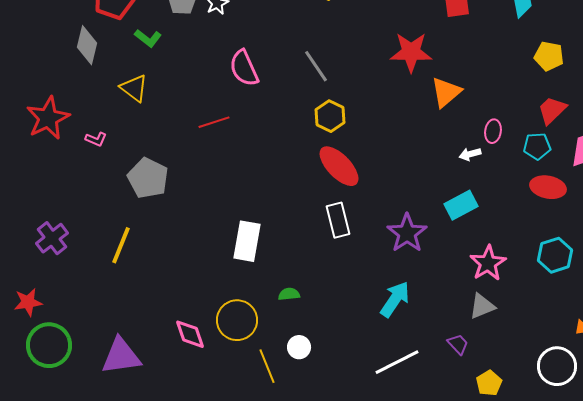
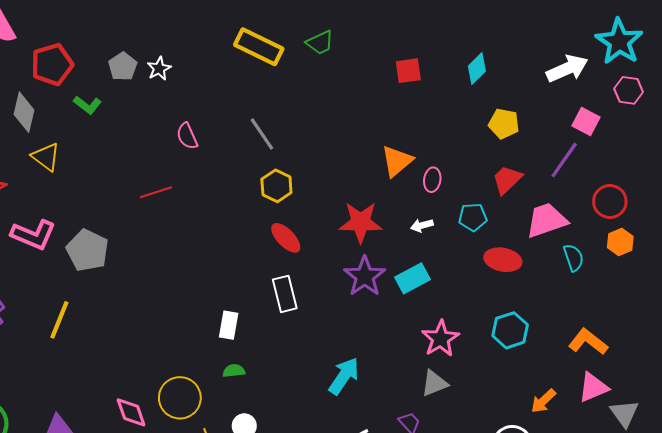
red star: (411, 52) -> (361, 222), moved
pink semicircle: (244, 68) -> (187, 136), size x0.7
yellow triangle: (134, 88) -> (46, 157), moved
pink ellipse: (493, 131) -> (432, 180), moved
pink L-shape: (96, 139) -> (33, 235), moved, size x2.0
cyan pentagon: (537, 146) -> (473, 217), moved
red ellipse: (339, 166) -> (286, 238), size x0.7
purple star: (407, 233) -> (365, 276), moved
white rectangle: (247, 241) -> (229, 325), moved, size x0.7

